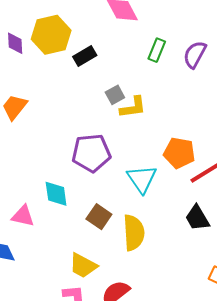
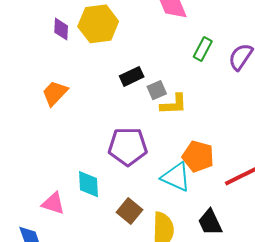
black rectangle: (85, 56) -> (132, 76), moved
orange pentagon: (179, 153) -> (198, 156), moved
cyan triangle: (142, 179) -> (176, 177), turned -36
black trapezoid: (197, 218) -> (210, 222), moved

